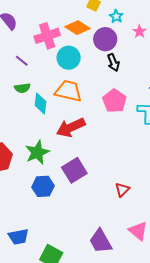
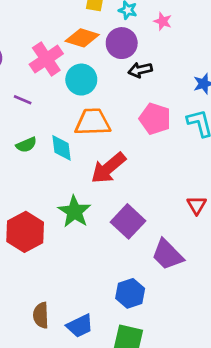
black arrow: (113, 62) -> (140, 70), turned 114
green semicircle: (22, 88) -> (26, 145), moved
blue hexagon: (43, 186) -> (130, 293), moved
red triangle: (122, 190) -> (197, 205), moved
purple trapezoid: (101, 241) -> (167, 255), moved

